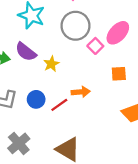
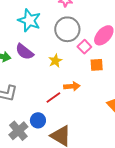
yellow star: (51, 64) -> (55, 61), moved
orange square: (119, 74) -> (97, 65), moved
blue circle: (36, 99) -> (38, 120), moved

